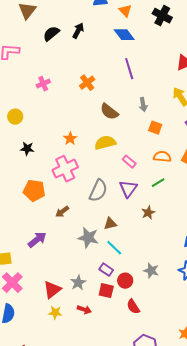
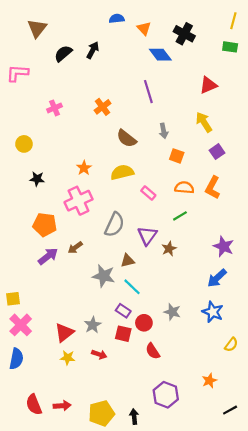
blue diamond: (124, 35) -> (160, 55), moved
purple triangle: (128, 189) -> (147, 236), moved
purple arrow: (37, 240) -> (48, 256), moved

